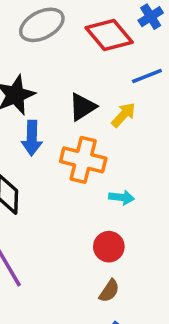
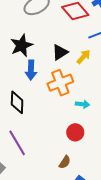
orange cross: (83, 160) -> (60, 83), turned -35
brown semicircle: (109, 291) -> (65, 162), moved

